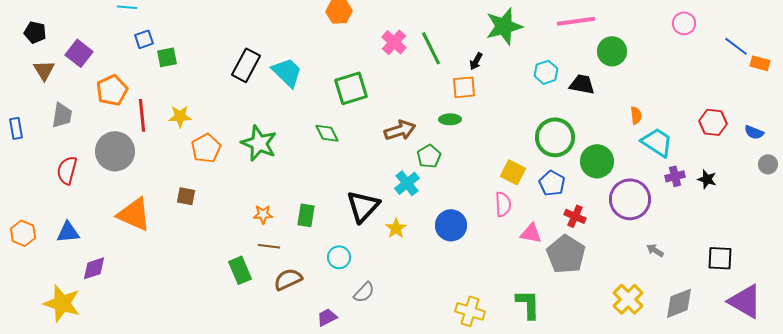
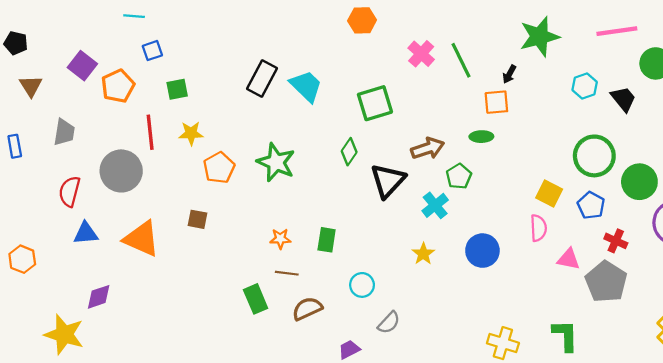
black pentagon: (35, 32) -> (16, 43), moved
green square: (167, 57) -> (177, 89), moved
brown triangle: (44, 70) -> (31, 86), moved
black trapezoid: (582, 84) -> (623, 99), turned 40
orange pentagon: (112, 90) -> (118, 86), moved
green diamond: (327, 133) -> (349, 152), turned 60
black triangle: (363, 206) -> (388, 181), moved
blue triangle: (68, 232) -> (86, 233), moved

